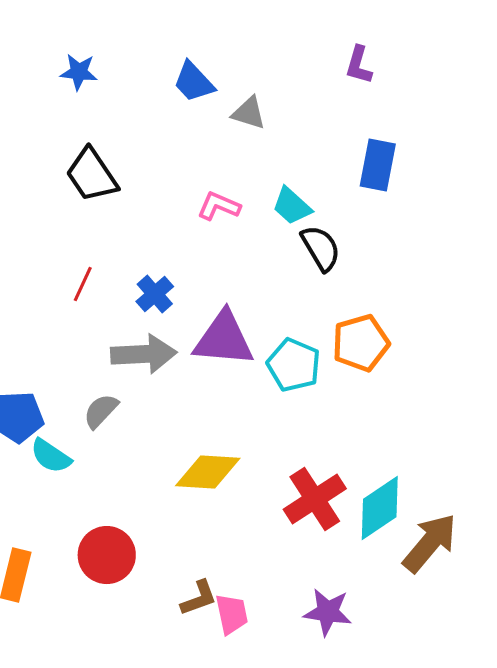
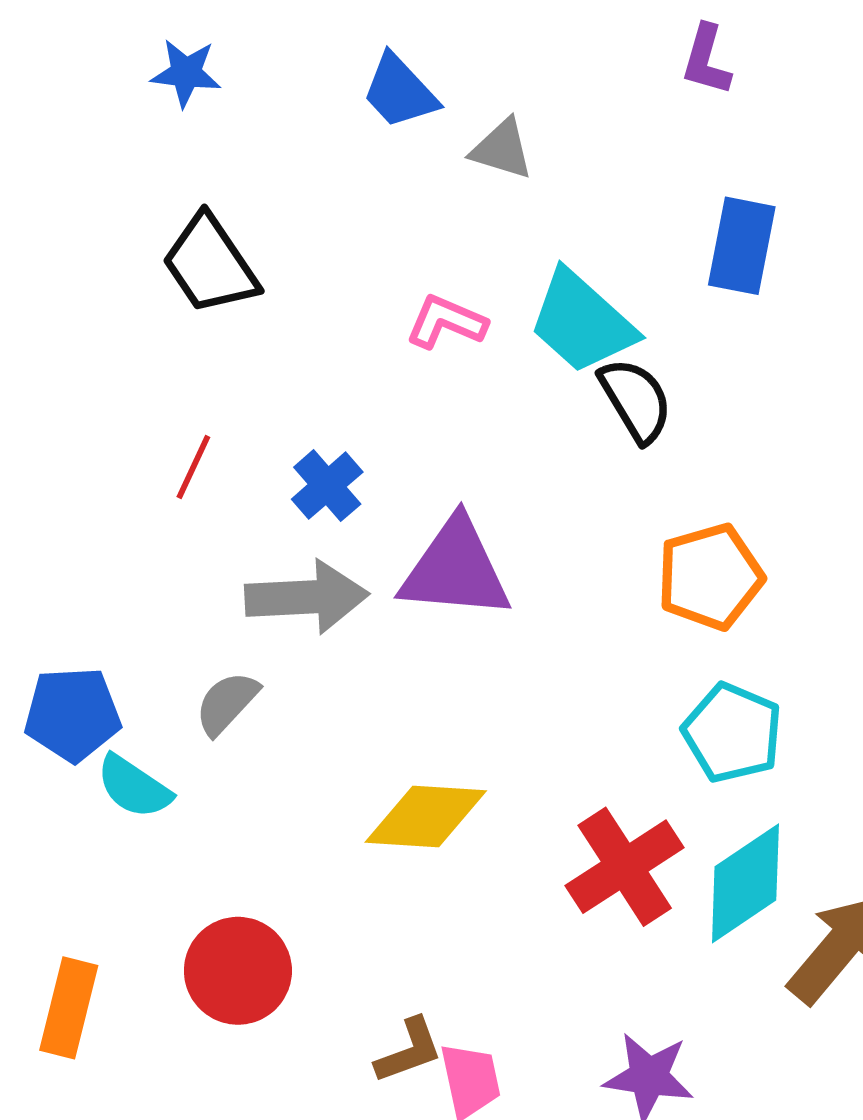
cyan trapezoid: (292, 206) -> (582, 322), size x1.5
cyan pentagon: (294, 365) -> (732, 733), moved

